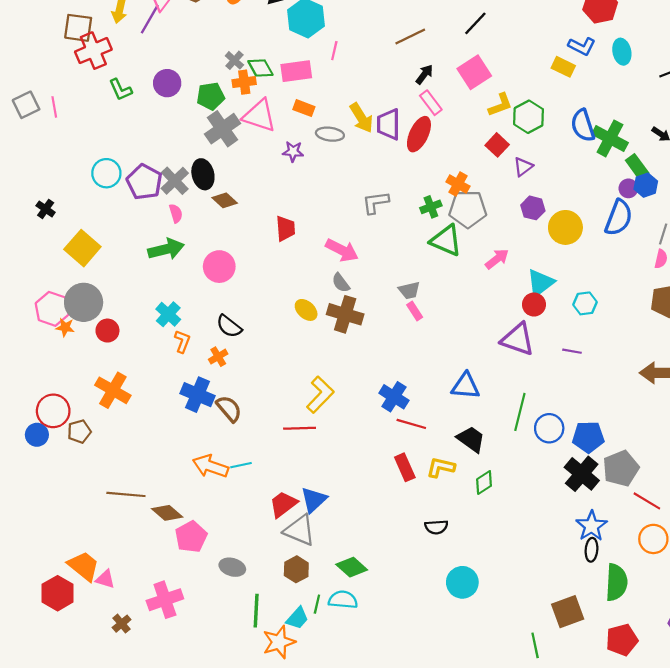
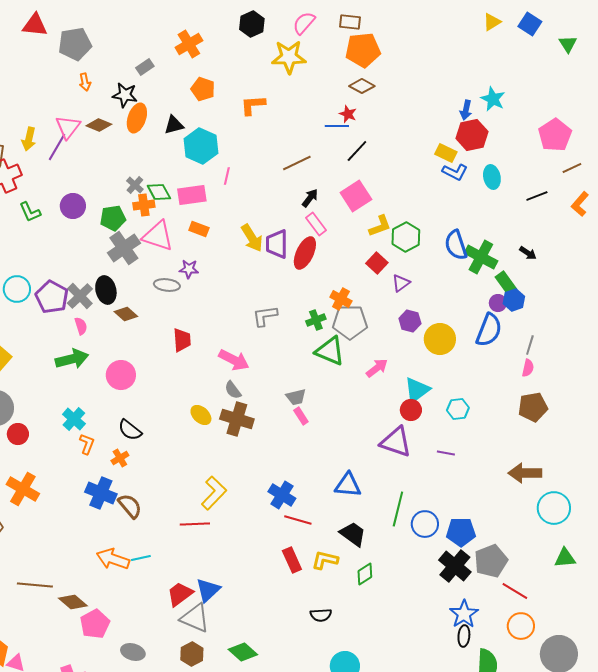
yellow rectangle: (563, 67) -> (446, 153), moved
gray ellipse: (330, 134) -> (167, 285), moved

